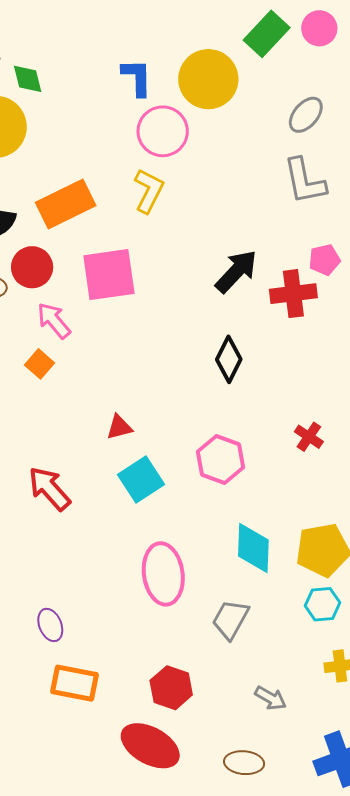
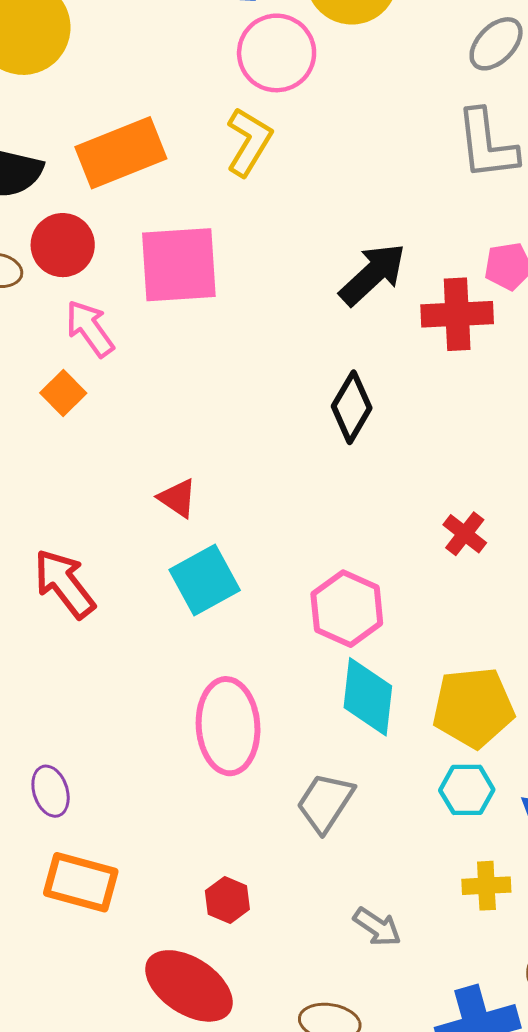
red triangle: (119, 427) -> (178, 498), turned 44
pink hexagon: (221, 460) -> (347, 609), moved
red hexagon: (171, 688) -> (227, 900), size x0.7

